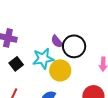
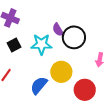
yellow circle: (60, 70) -> (61, 72), moved

